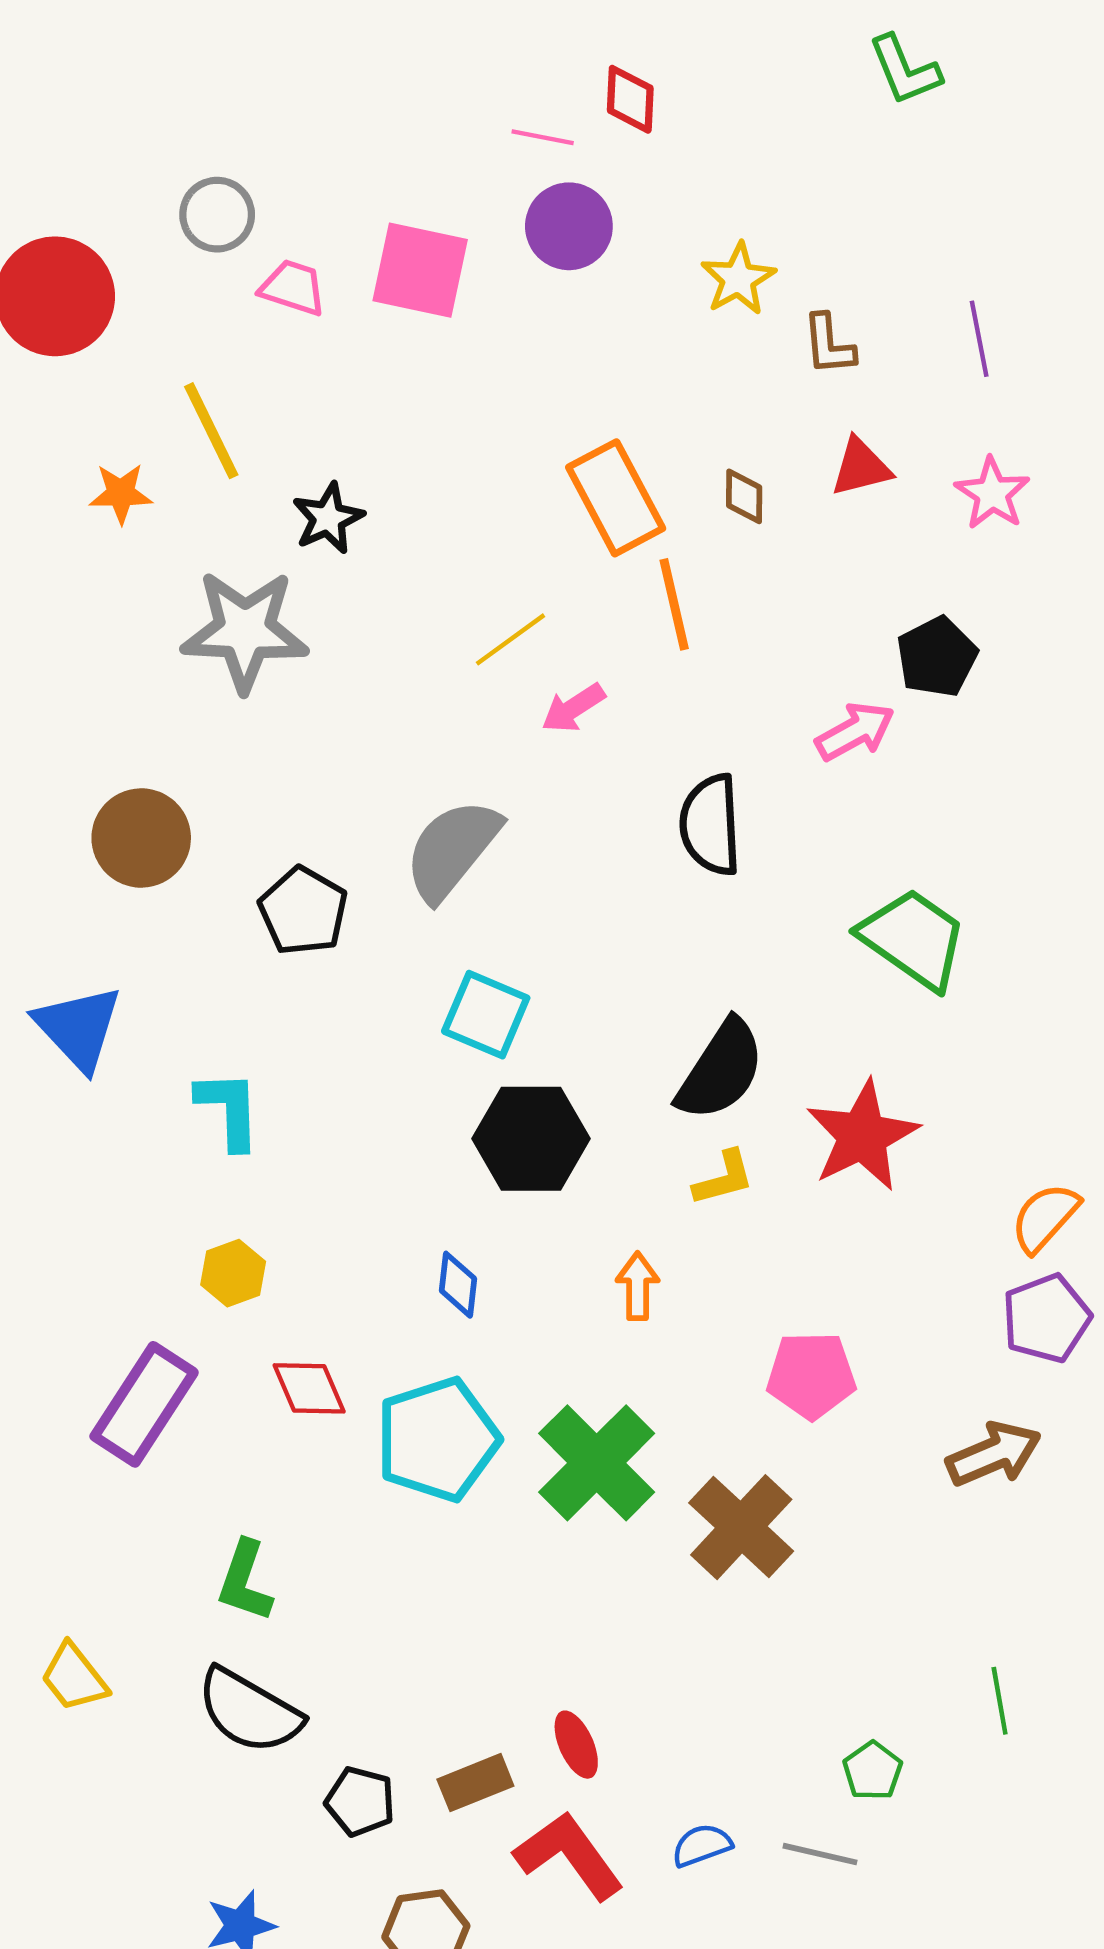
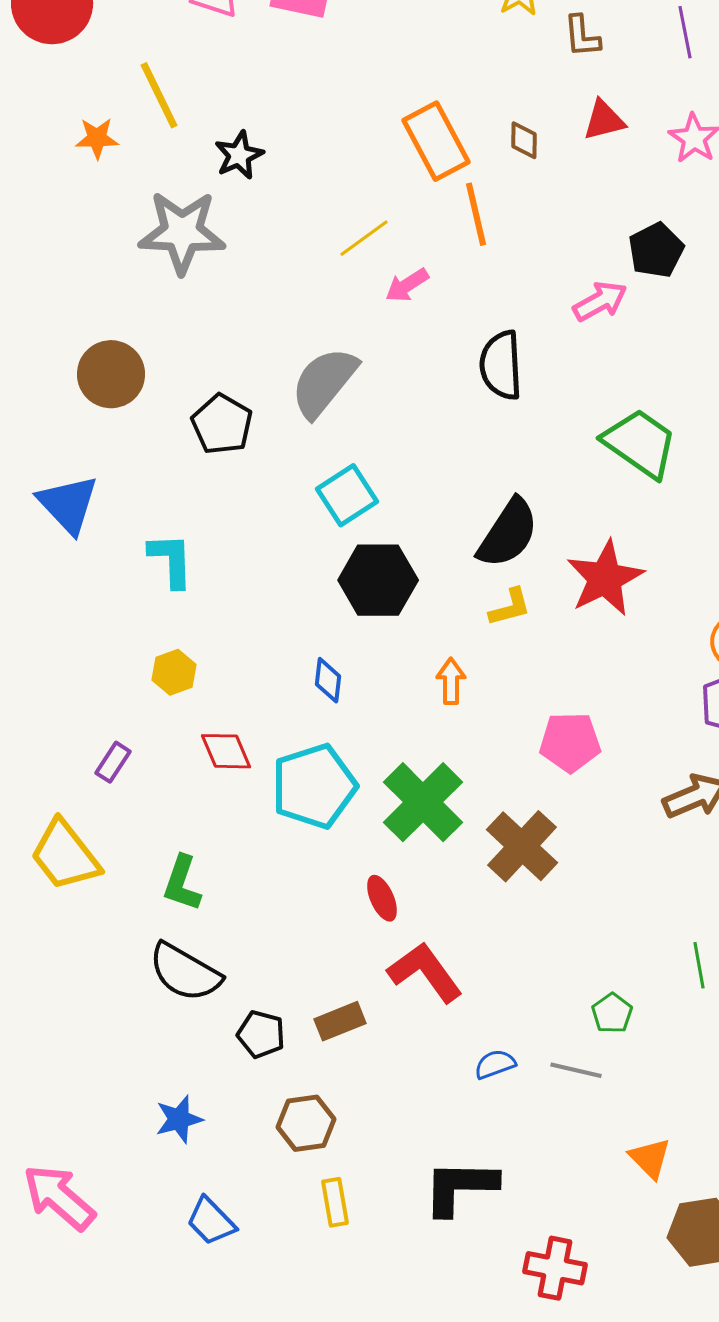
cyan square: (486, 1015) -> (347, 495), turned 34
purple rectangle: (144, 1404) -> (113, 762), size x0.5
yellow trapezoid: (74, 1677) -> (65, 855), moved, size x1.5
red ellipse: (576, 1745) -> (382, 898), moved
red L-shape: (569, 1856) -> (425, 972), moved

